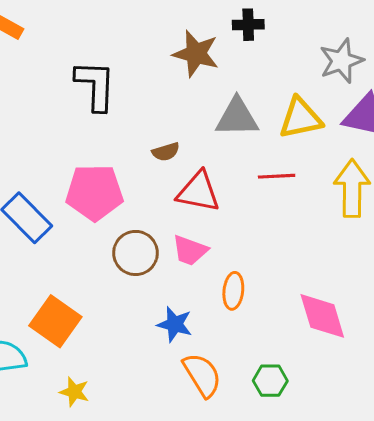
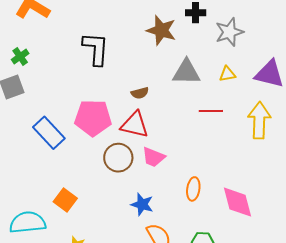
gray star: (341, 61) -> (229, 32), moved
yellow triangle: (300, 118) -> (227, 74), size x0.6
red triangle: (198, 192) -> (135, 125), moved
orange ellipse: (233, 291) -> (193, 189), moved
orange square: (55, 321) -> (65, 200), size x0.7

